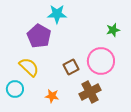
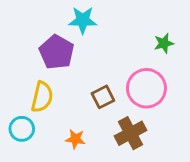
yellow semicircle: (29, 67) -> (42, 97), turned 60

